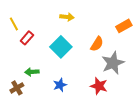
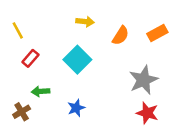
red rectangle: (27, 38) -> (30, 58), moved
orange semicircle: (97, 44) -> (121, 36), moved
red star: (99, 86) -> (147, 113), moved

